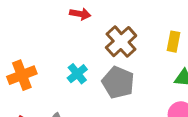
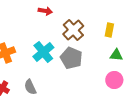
cyan cross: (77, 74) -> (43, 52), size x1.5

